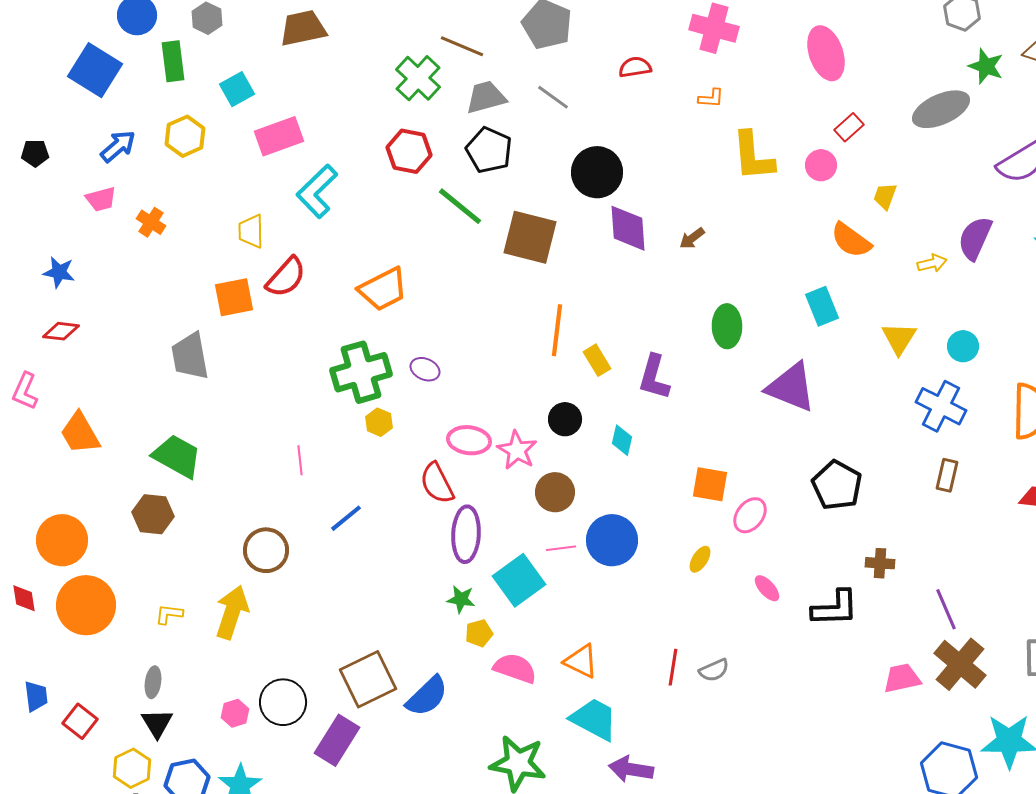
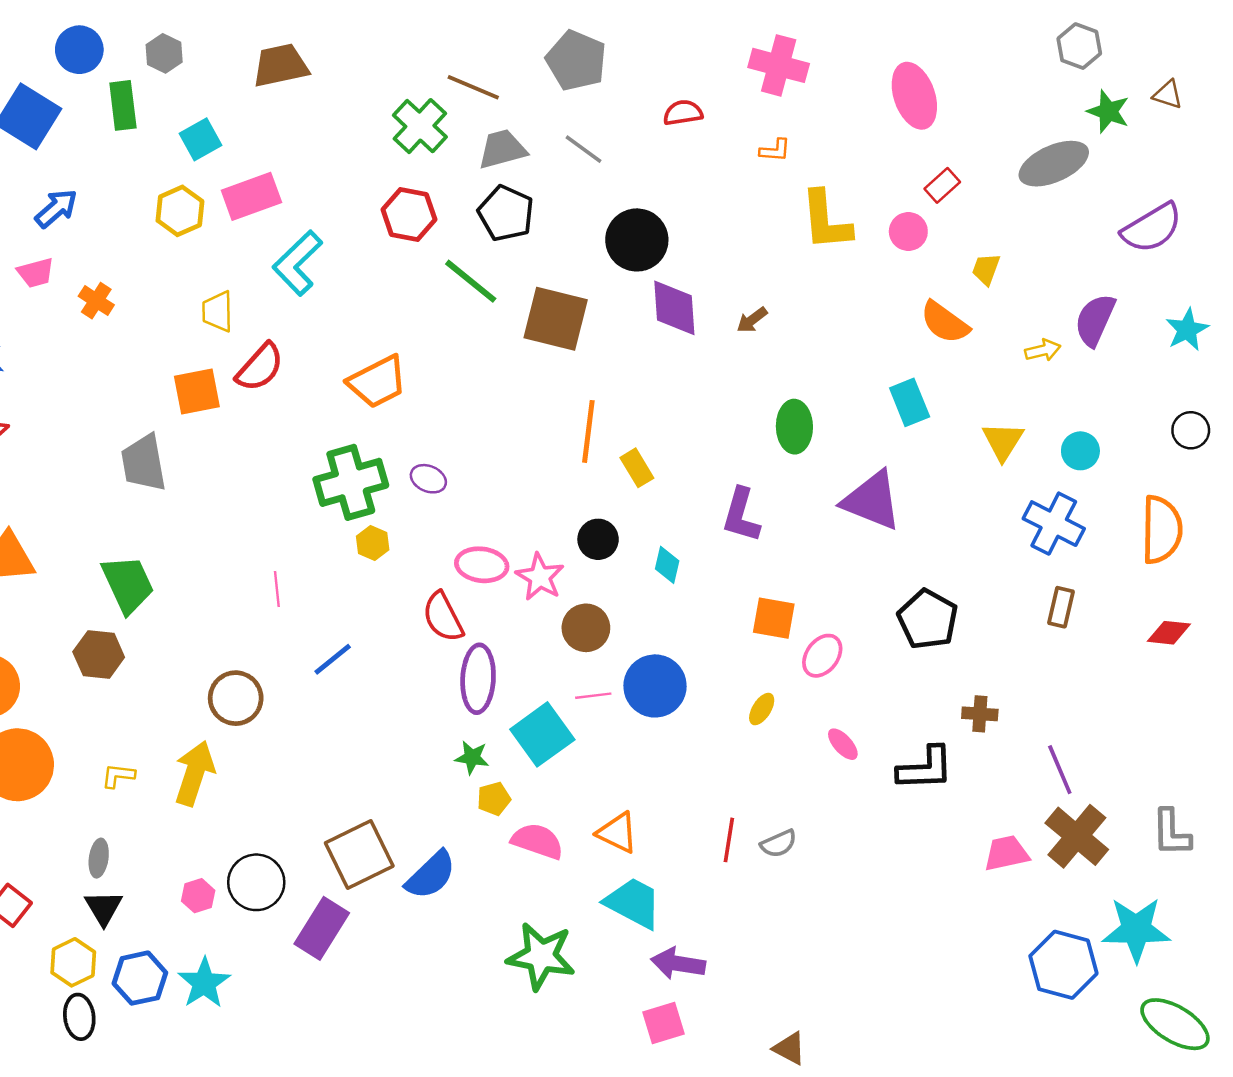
yellow hexagon: (185, 136) -> (180, 211), moved
purple L-shape: (654, 377) -> (741, 515), moved
green trapezoid: (177, 456) -> (128, 584), turned 36

